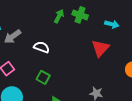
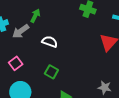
green arrow: (59, 16) -> (35, 16), moved

